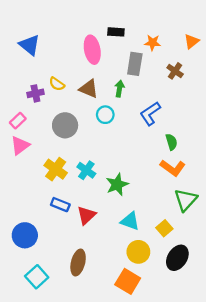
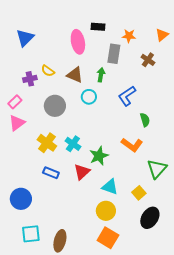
blue triangle: (30, 45) -> (25, 38), turned 36
orange L-shape: (173, 168) -> (132, 145), moved
red triangle: (86, 215) -> (82, 172), moved
yellow circle: (138, 252) -> (106, 211), moved
brown ellipse: (78, 263) -> (60, 241), moved
cyan square: (37, 277) -> (31, 234), turned 36

